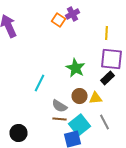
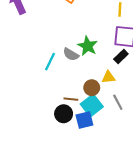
brown circle: (80, 96) -> (92, 88), moved
gray semicircle: (60, 106) -> (71, 54), moved
black circle: (18, 133) -> (64, 114), moved

